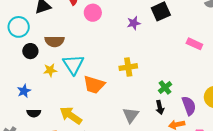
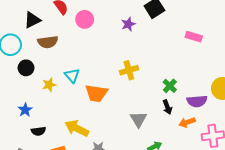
brown semicircle: (54, 41) -> (48, 42), moved
cyan triangle: (73, 65) -> (72, 75), size x0.7
purple semicircle: (189, 106) -> (197, 101), turned 114

